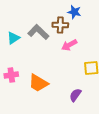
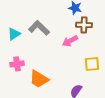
brown cross: (60, 25) -> (84, 25), moved
pink cross: (11, 75) -> (17, 64), moved

